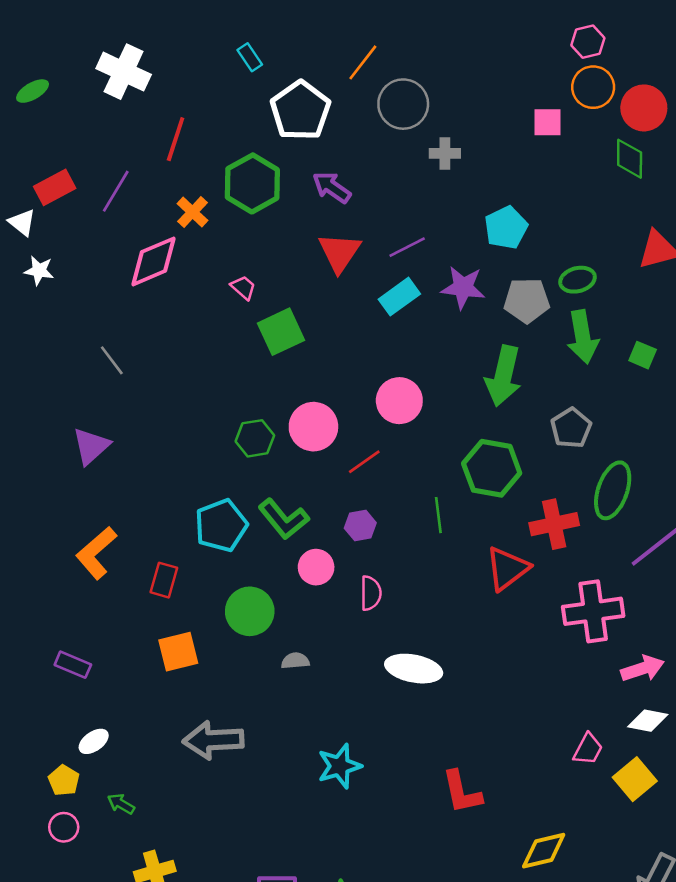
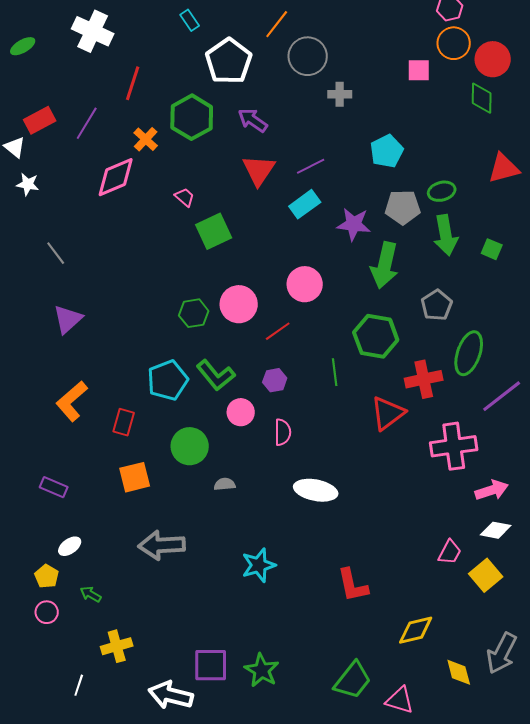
purple star: (463, 287) -> (354, 224), moved
gray line: (112, 360) -> (56, 253), moved

